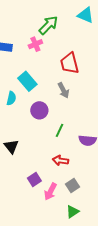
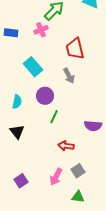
cyan semicircle: (11, 98) -> (17, 102), moved
green line: (59, 130) -> (54, 117), moved
purple square: (34, 180) -> (21, 181), moved
green triangle: (73, 212) -> (78, 197), turned 40

